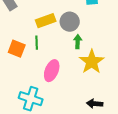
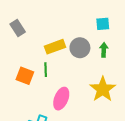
green arrow: (78, 42) -> (104, 50), moved

